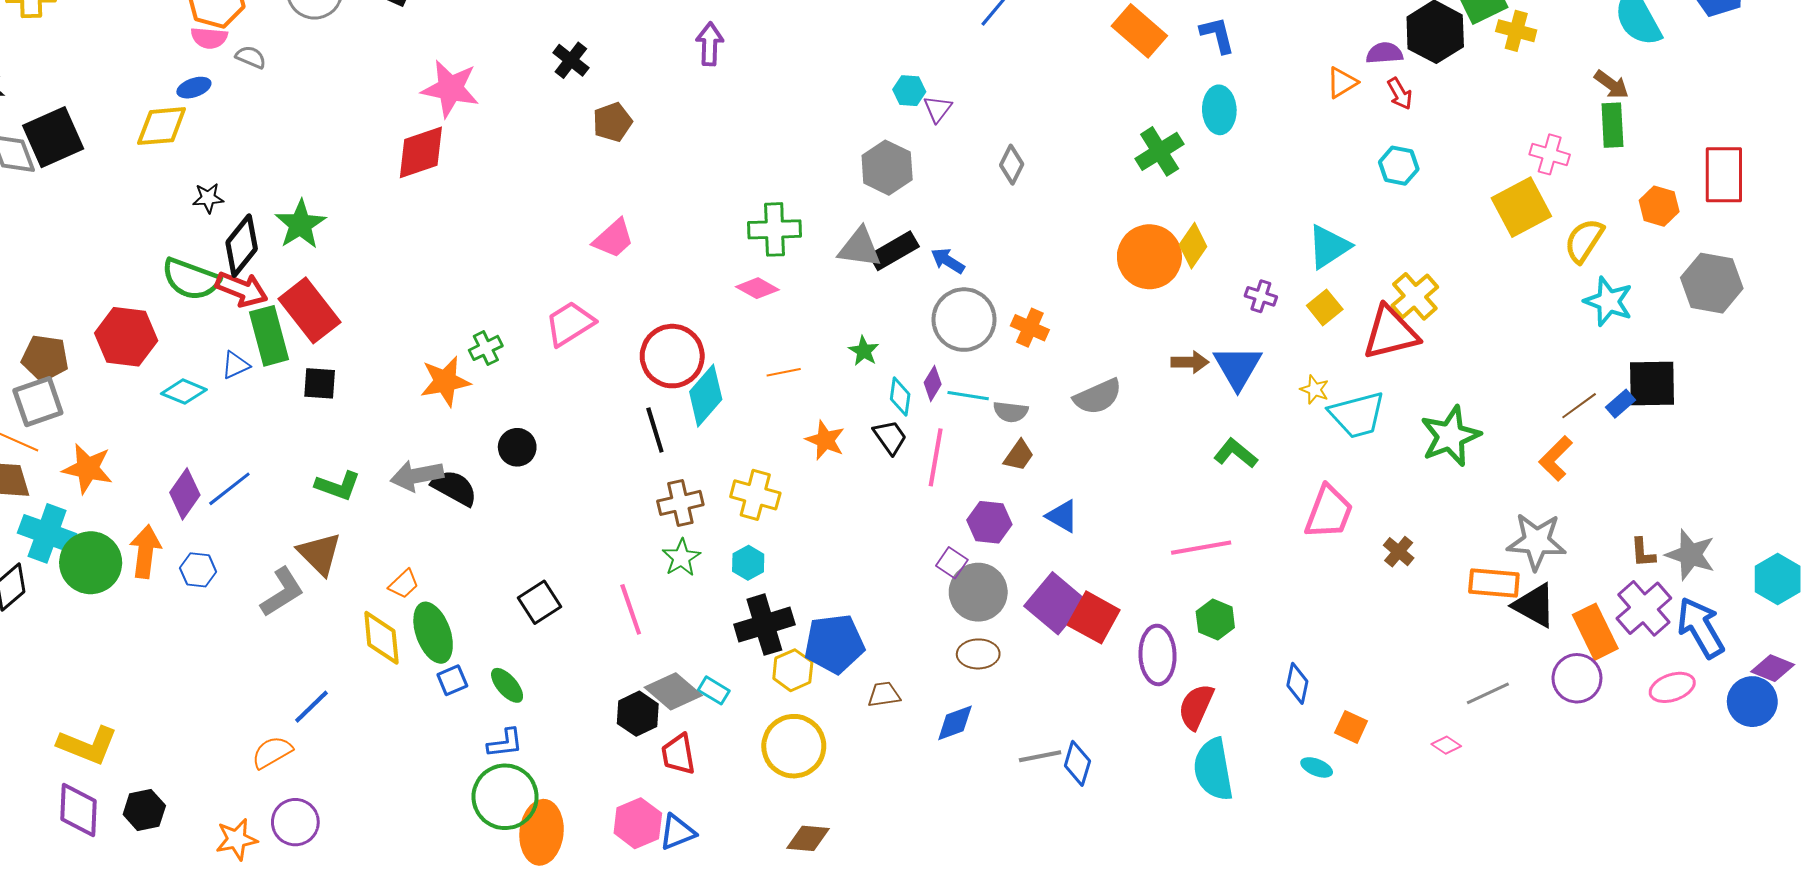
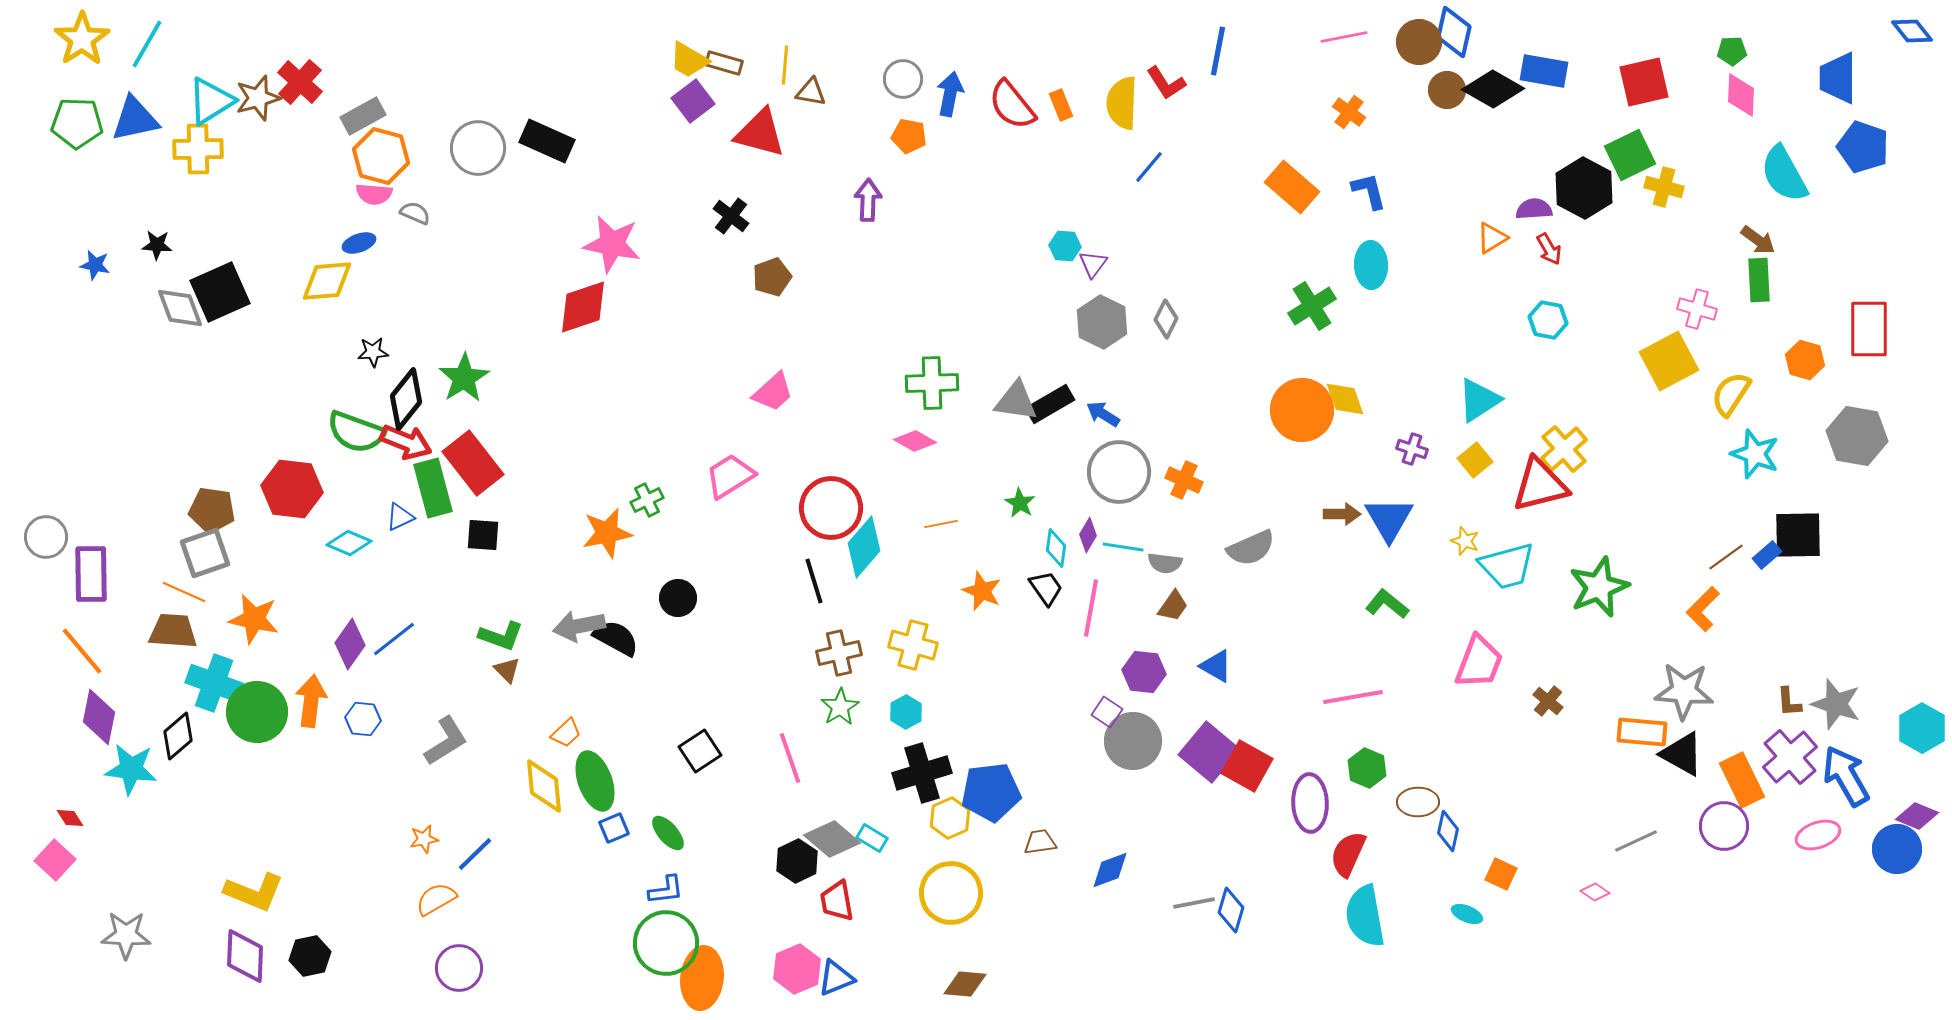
gray hexagon: (887, 168) -> (1102, 322), moved
yellow diamond: (1193, 246) -> (1345, 399), turned -54
brown triangle: (320, 554) -> (507, 670), moved, size x0.6
brown ellipse: (978, 654) -> (1418, 802), moved
orange star: (237, 839) -> (424, 839), moved, size x0.7

